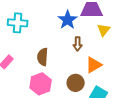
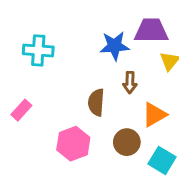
blue star: (68, 20) -> (115, 46), turned 30
brown semicircle: (43, 57) -> (96, 102), moved

